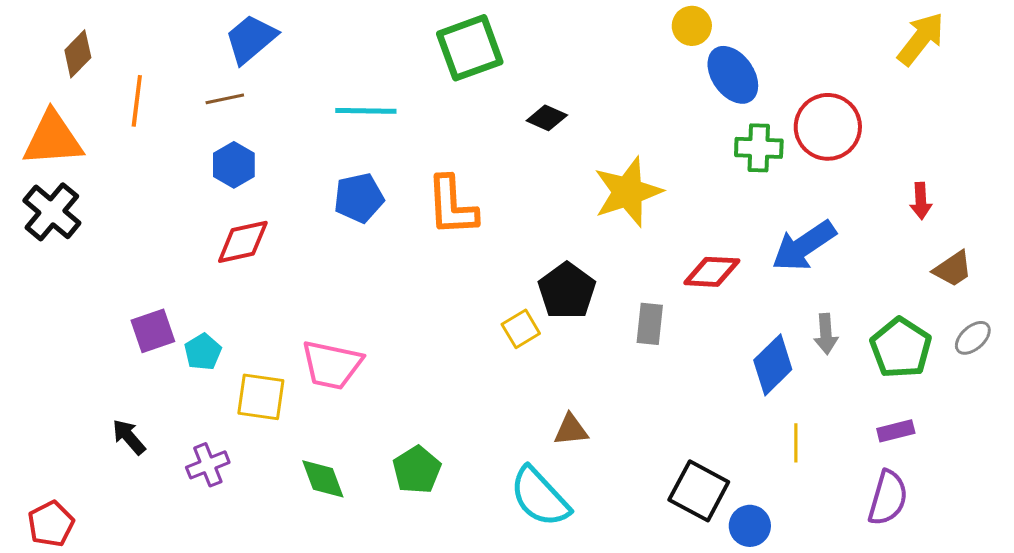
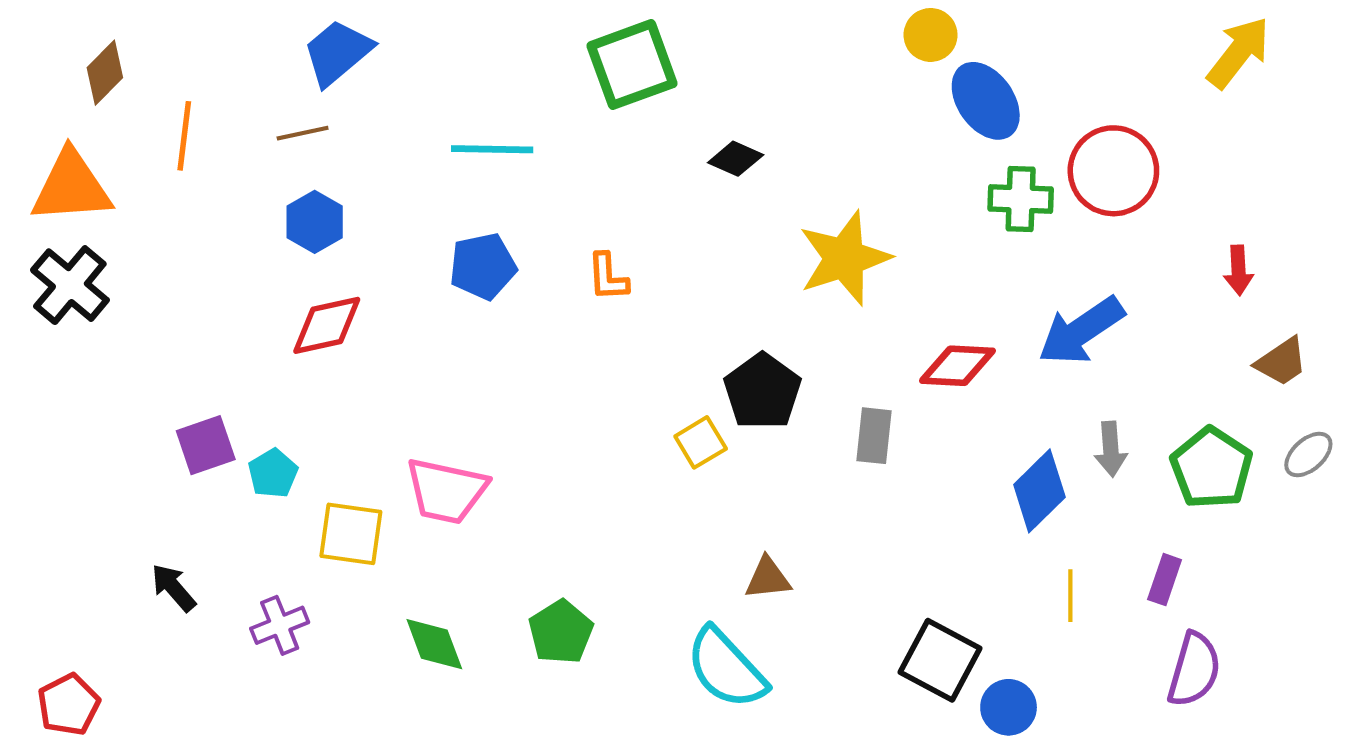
orange L-shape: (452, 206) -> (608, 277), size x0.6
purple rectangle: (896, 431) -> (1165, 580), moved, turned -57

